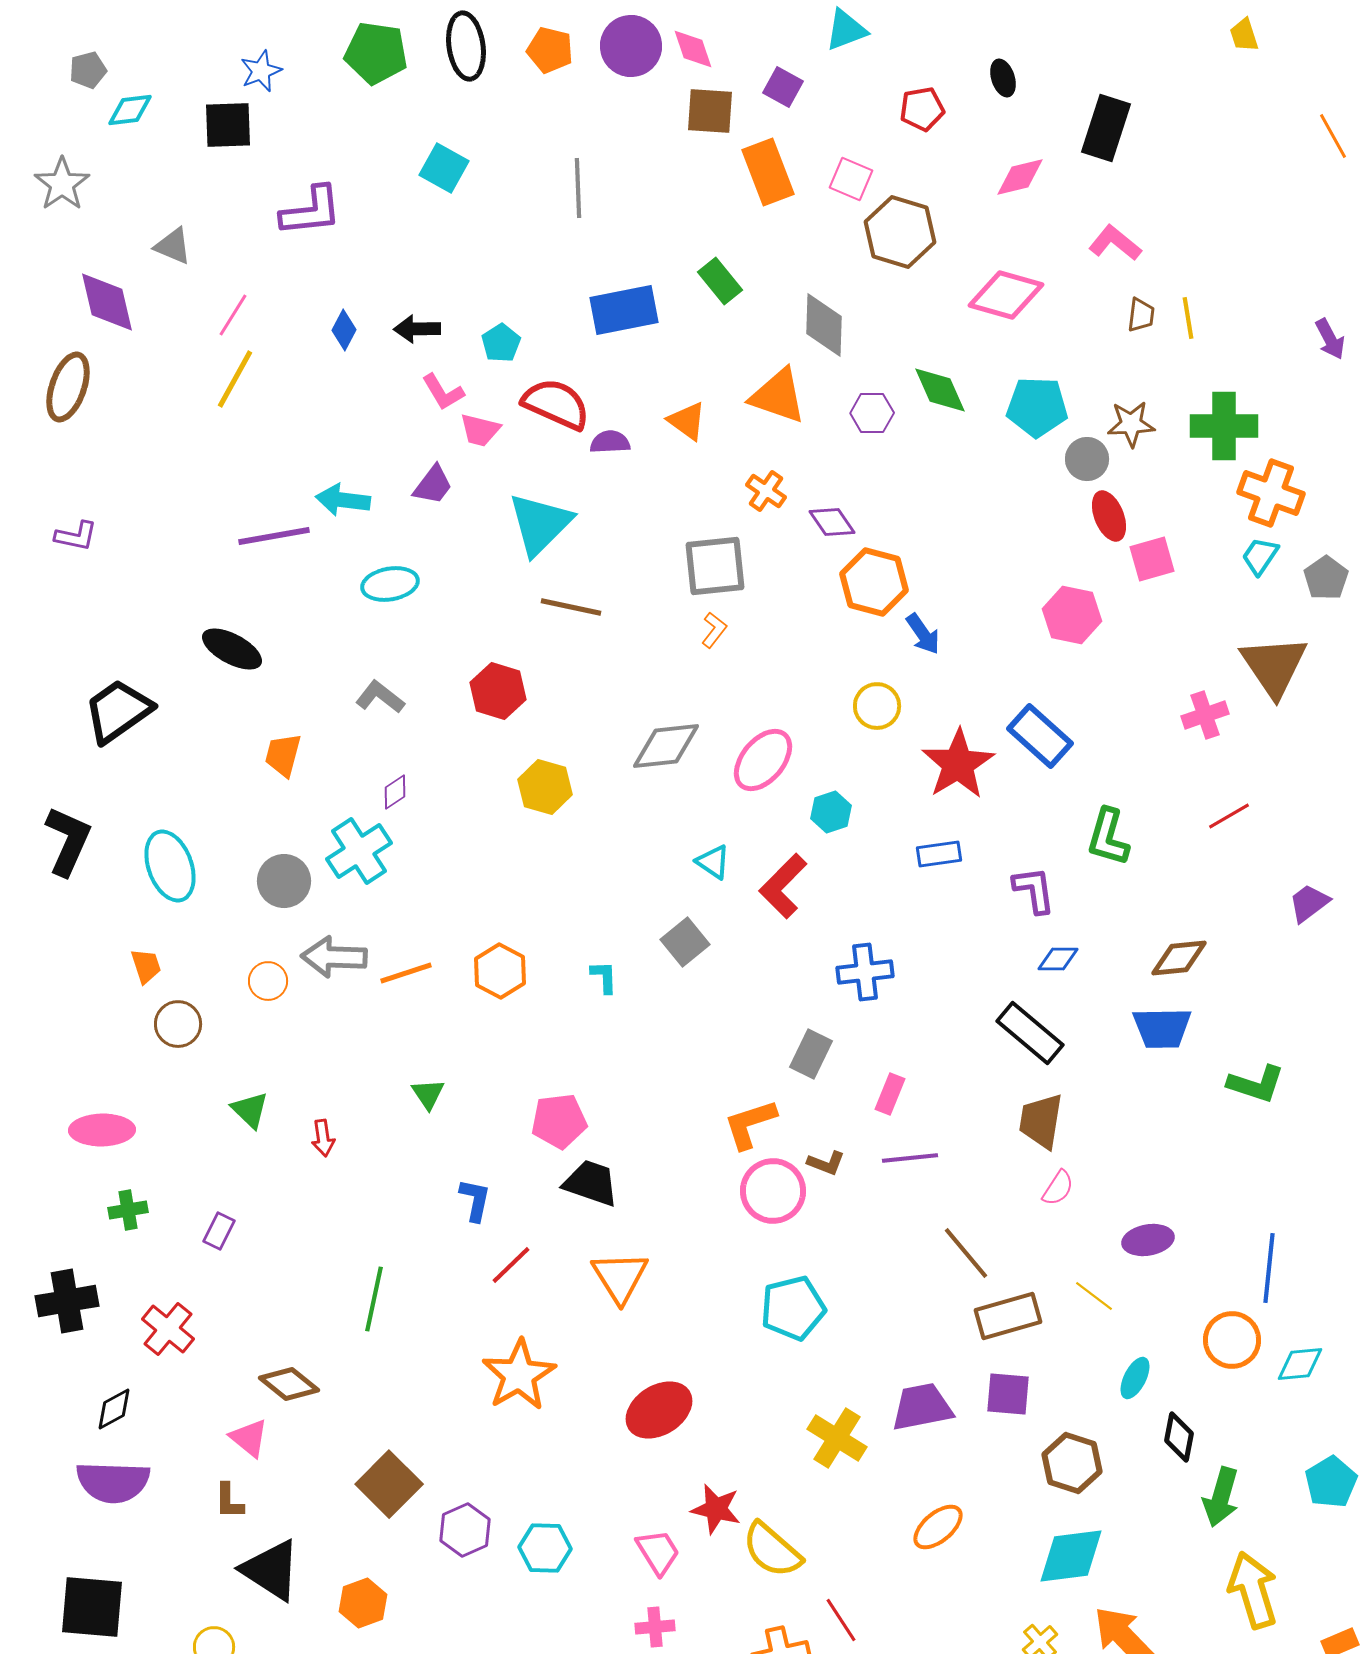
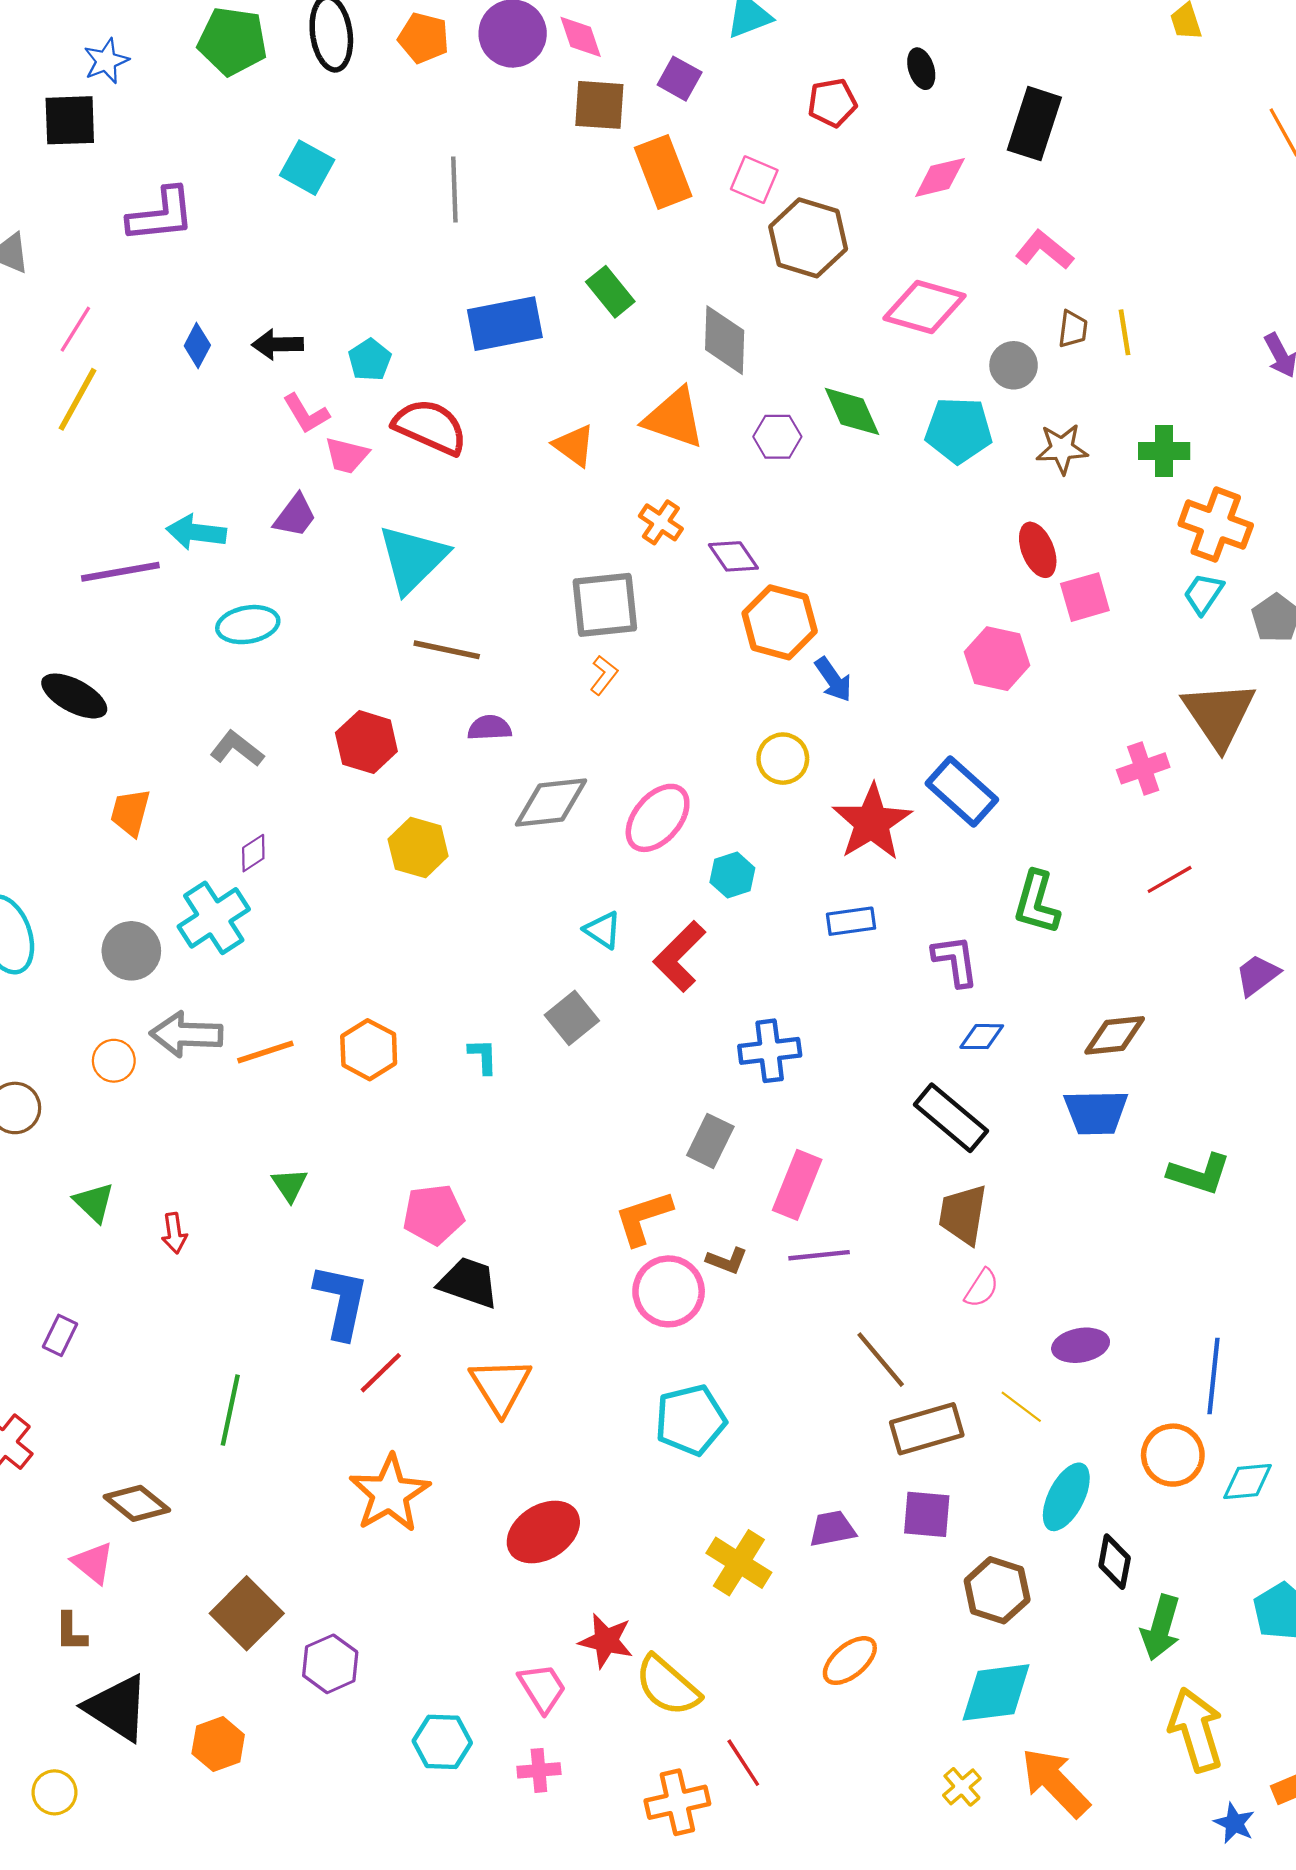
green cross: (1224, 426) -> (1164, 451), size x0.7
purple semicircle: (610, 442) -> (490, 728), moved
gray circle: (1087, 459) -> (1014, 365), moved
pink rectangle: (890, 1094) -> (797, 1185), size x1.5
blue L-shape: (475, 1200) -> (341, 1301), size x1.6
cyan ellipse: (1135, 1378) -> (1066, 1497), size x1.5
purple trapezoid: (922, 1407) -> (832, 1529), size x0.7
cyan hexagon: (545, 1548) -> (442, 1742), moved

